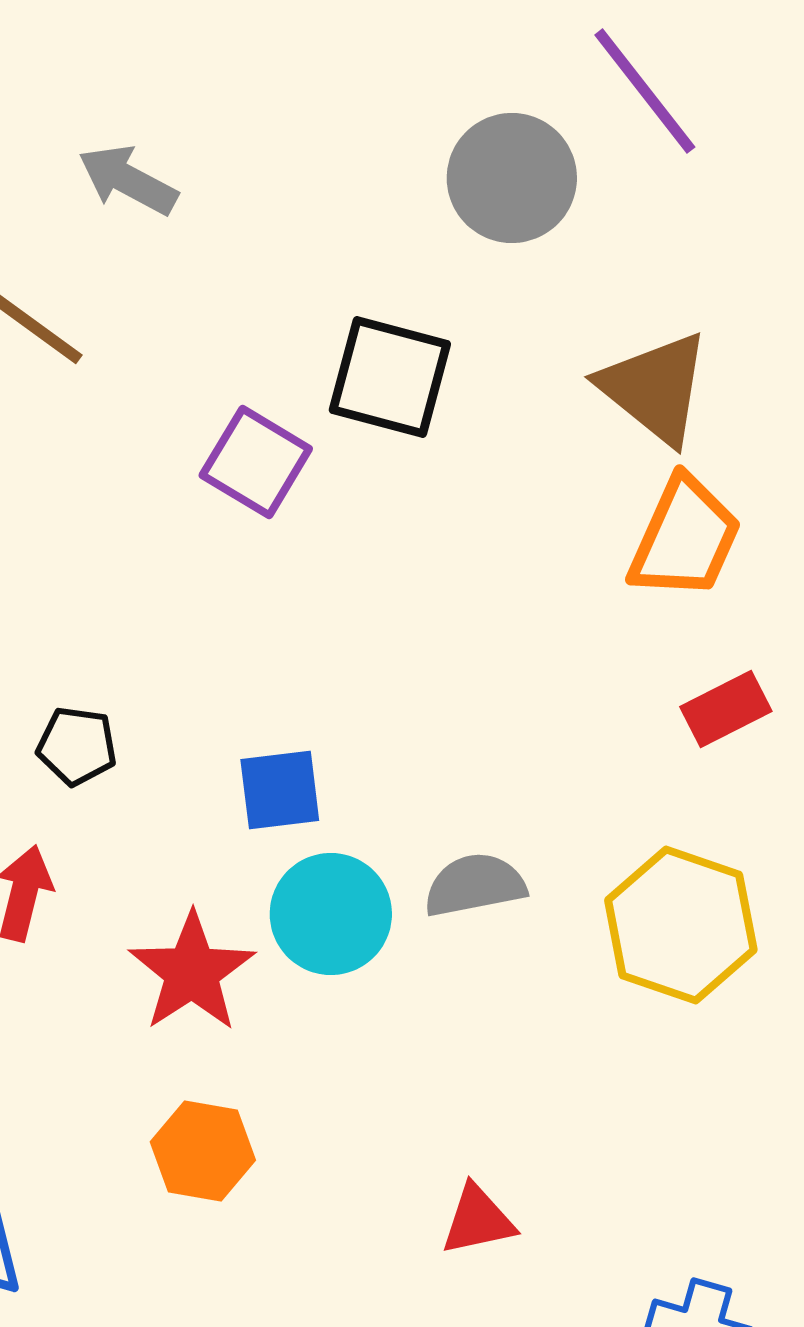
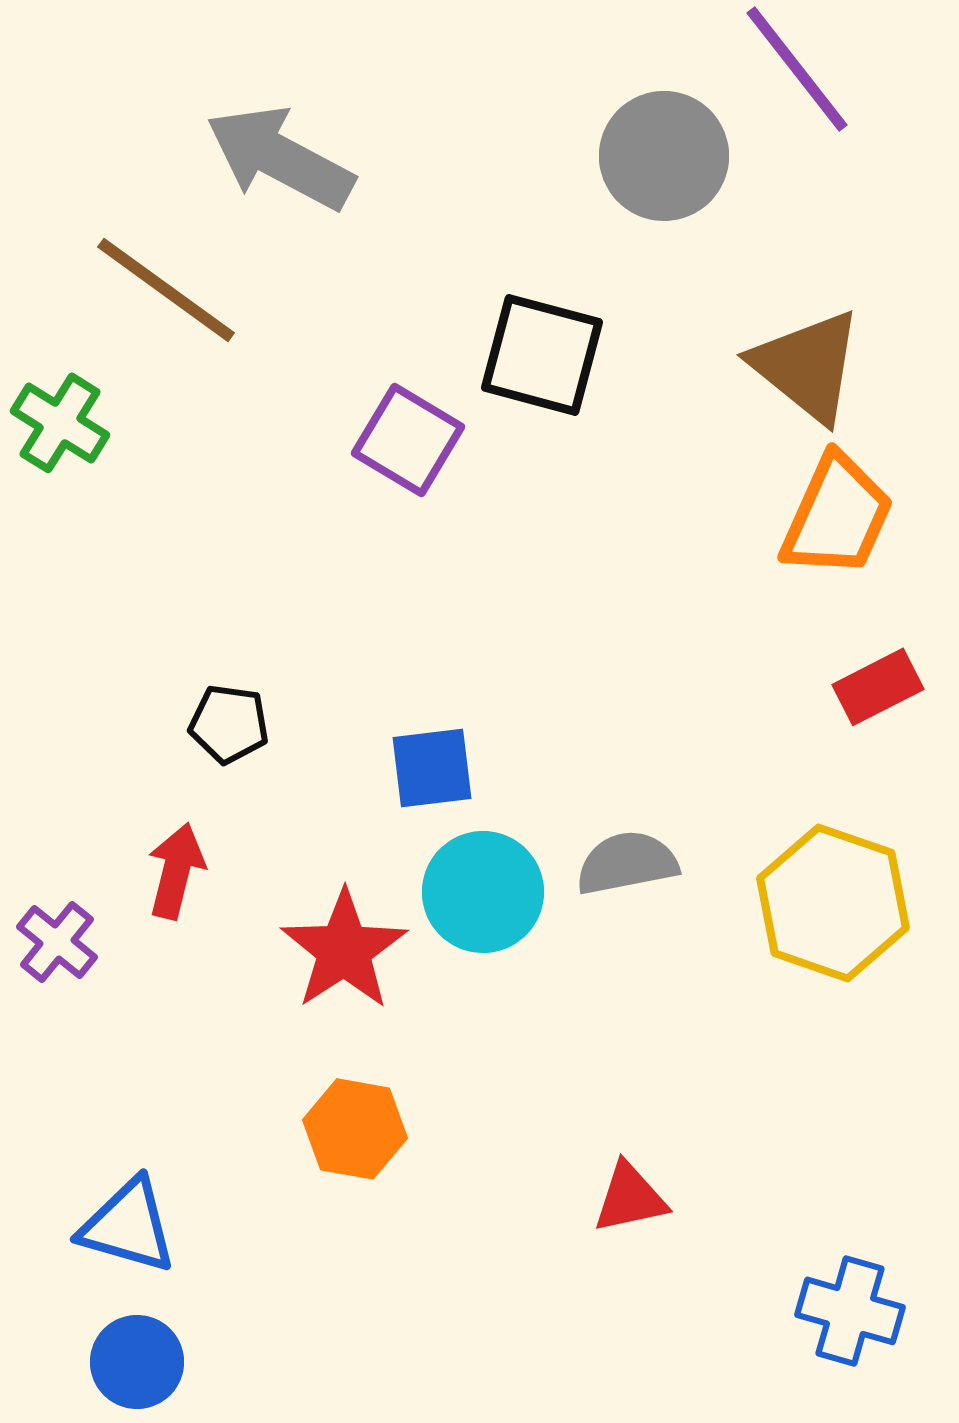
gray arrow: (128, 180) -> (280, 158), size x1.5

